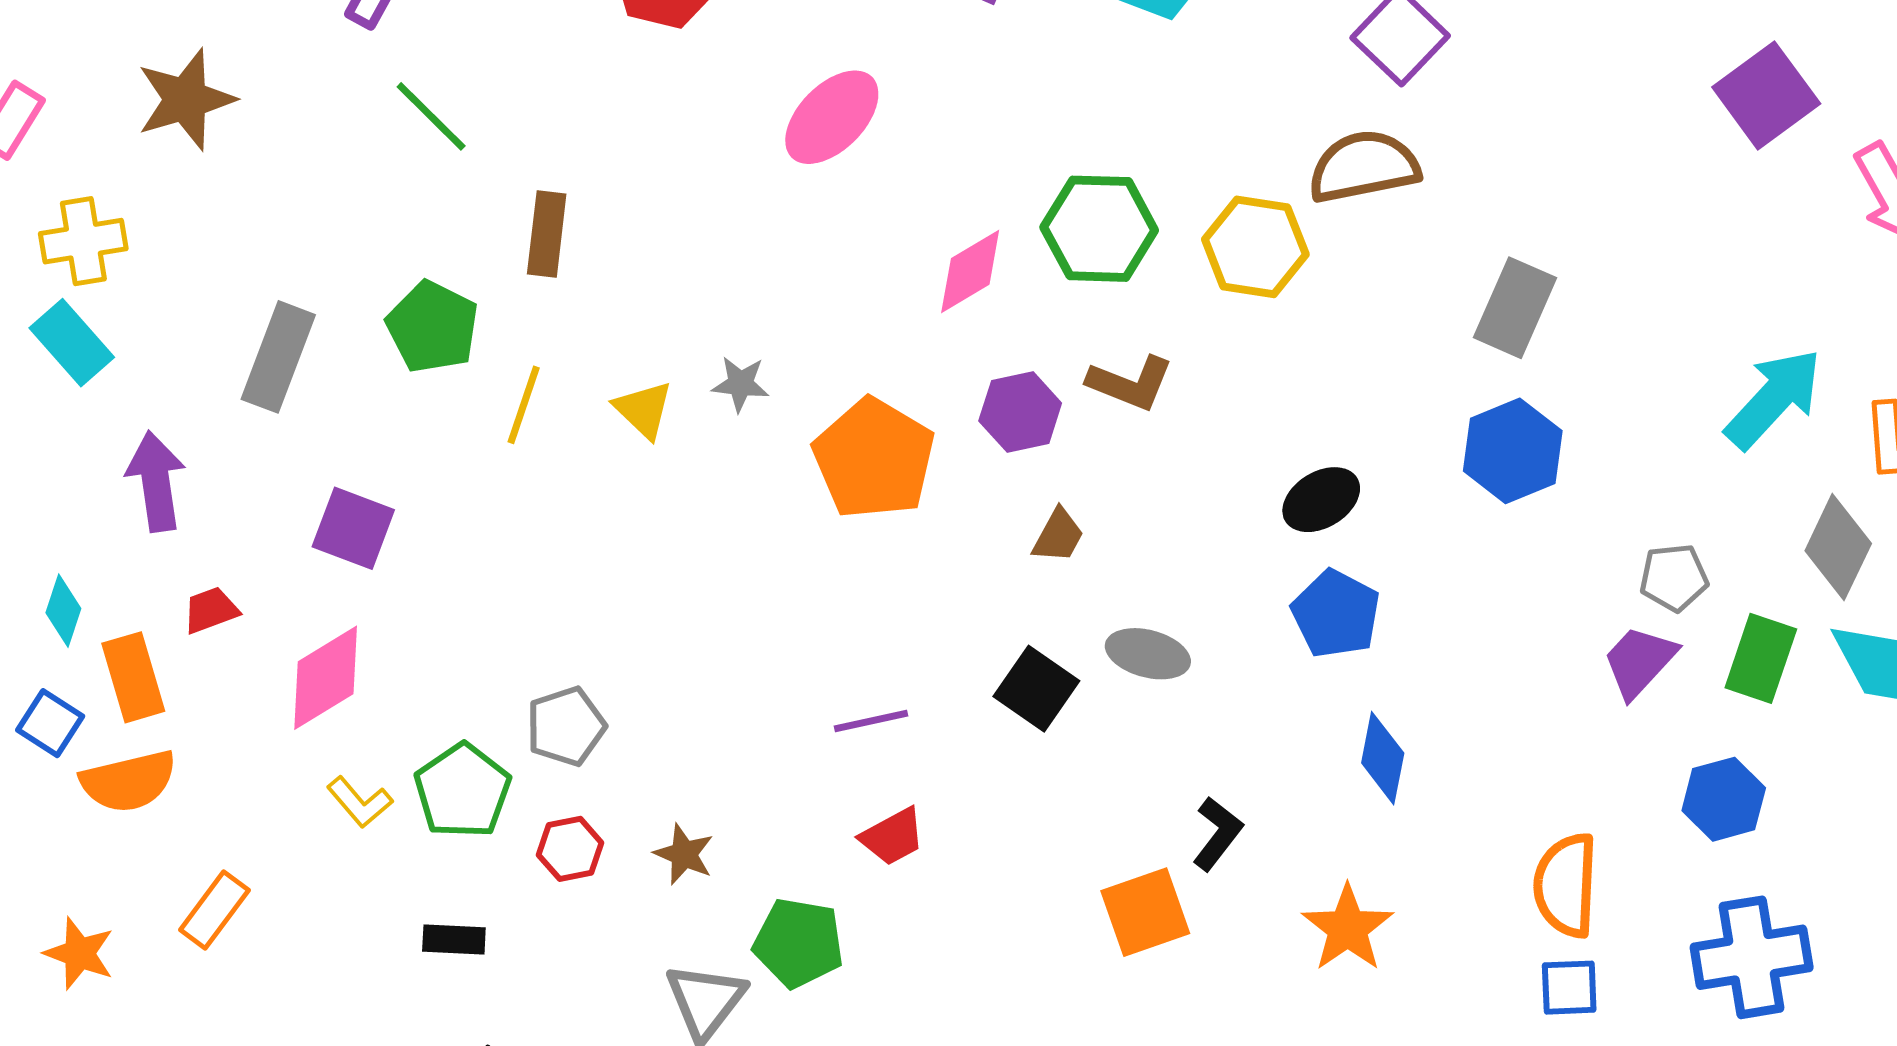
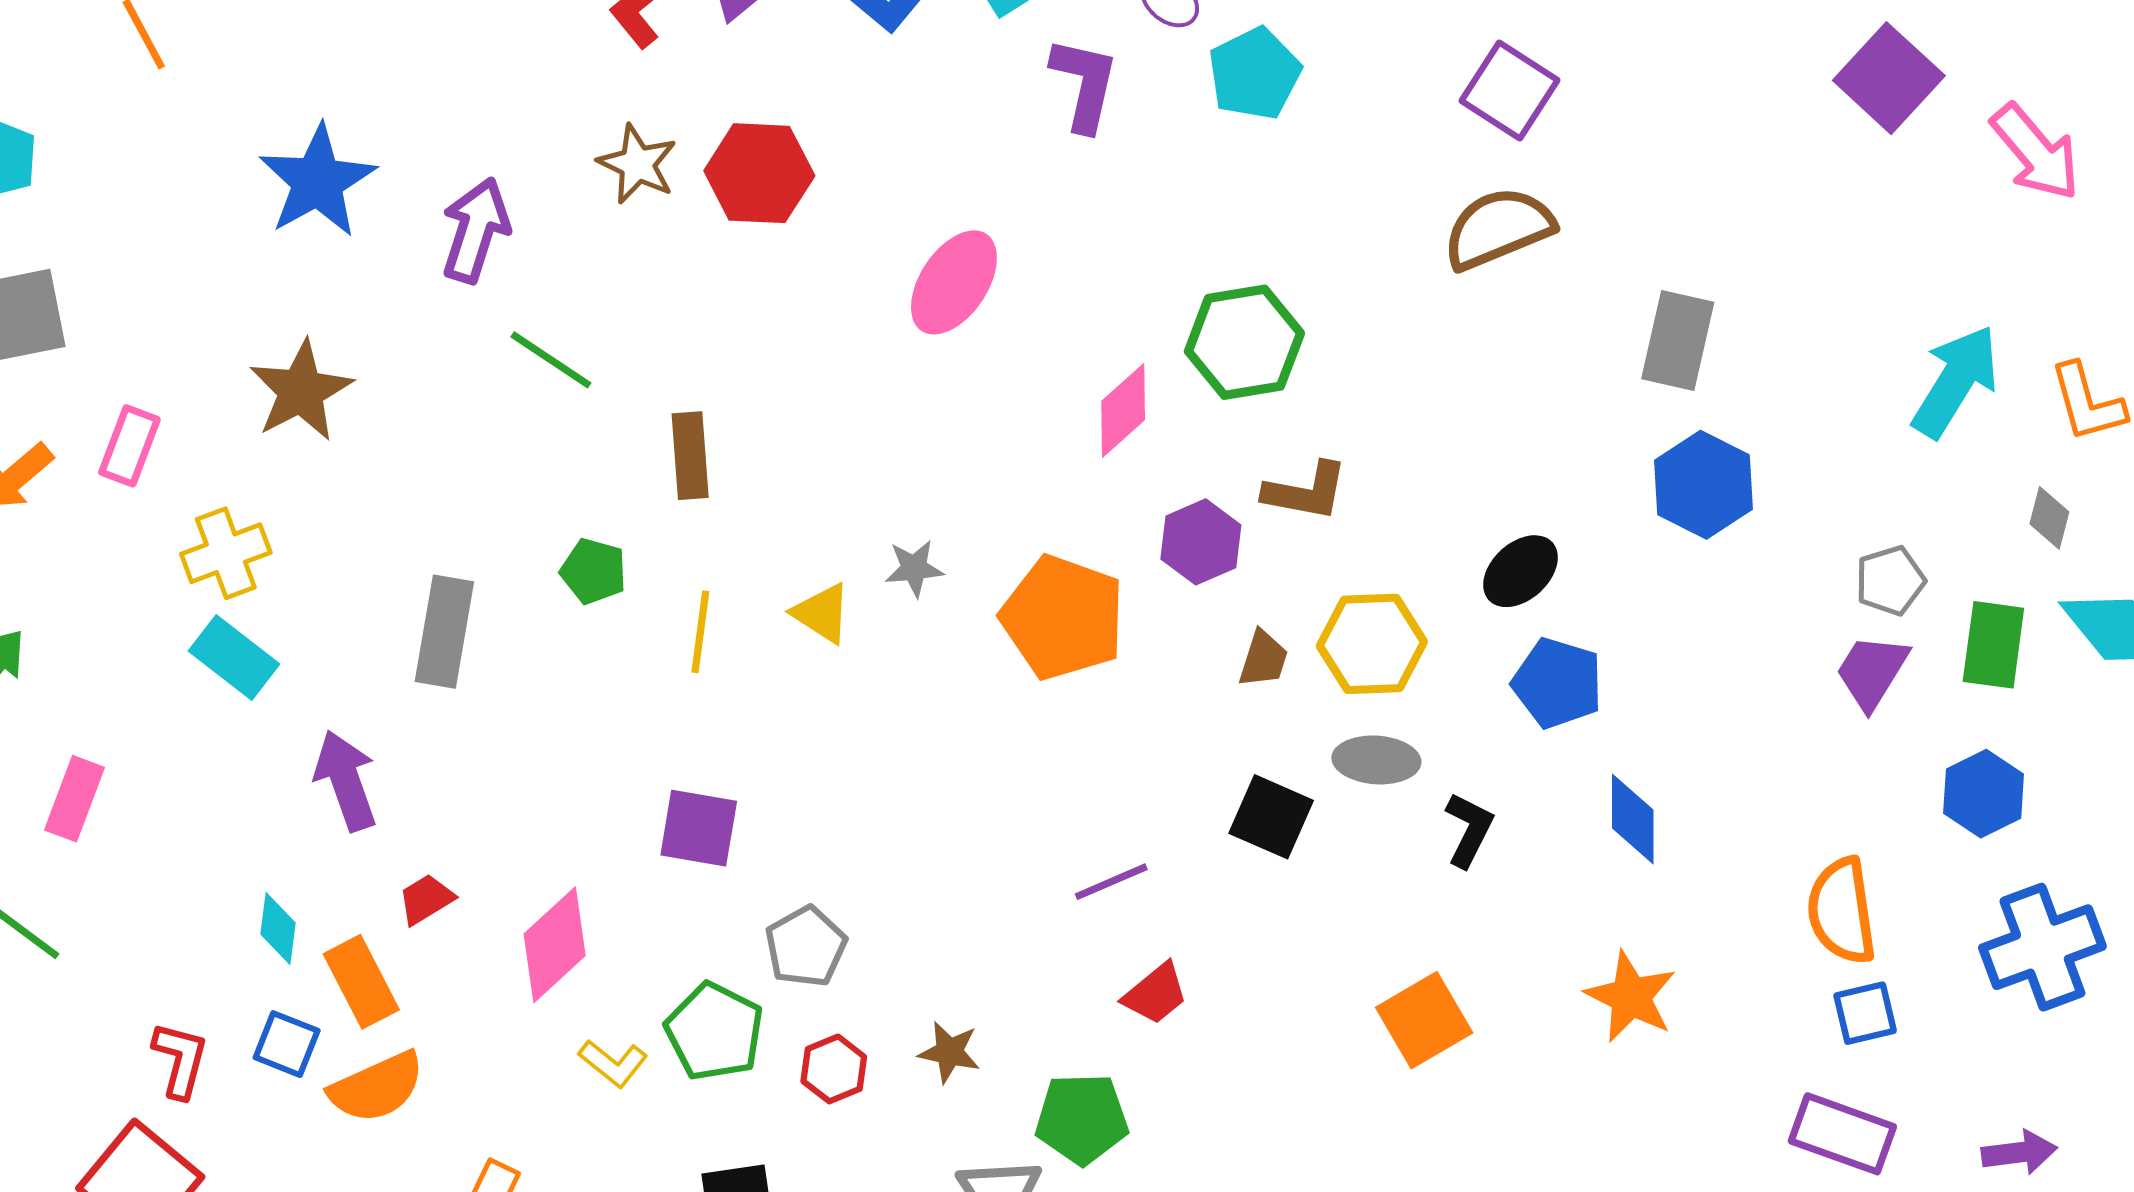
yellow hexagon: (1255, 247) -> (1372, 644), moved
green pentagon: (432, 327) -> (594, 571), size x0.7
purple square: (353, 528) -> (699, 828), moved
gray diamond: (1838, 547) -> (2049, 518), size x0.6
black L-shape: (1217, 834) -> (1469, 830), moved

